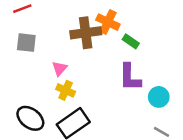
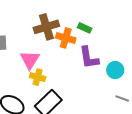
orange cross: (108, 22) -> (66, 38), moved
pink triangle: (60, 68) -> (30, 60), size x1.5

